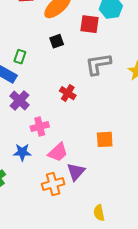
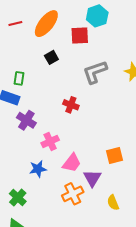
orange square: (105, 139) -> (115, 155), moved
yellow semicircle: (99, 213) -> (113, 203), moved

